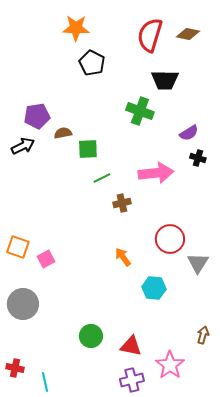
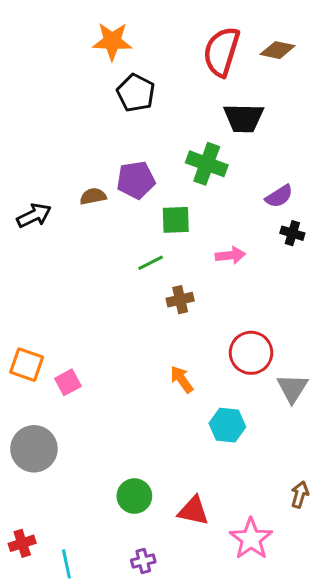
purple pentagon: (37, 116) -> (136, 180), moved
green square: (88, 149) -> (176, 220), moved
pink arrow: (156, 173) -> (230, 255), size x0.6
red cross: (15, 368) -> (22, 543), turned -30
purple cross: (132, 380) -> (143, 561), moved, size x0.7

